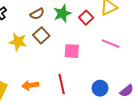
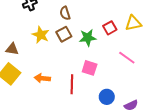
brown semicircle: (37, 14) -> (65, 13), turned 88
green star: (62, 14) -> (88, 38), moved
pink square: (72, 51) -> (90, 68), moved

